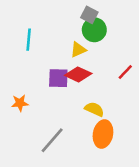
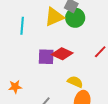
yellow triangle: (78, 50) -> (54, 17), moved, size x1.5
orange star: (20, 103) -> (15, 87), moved

